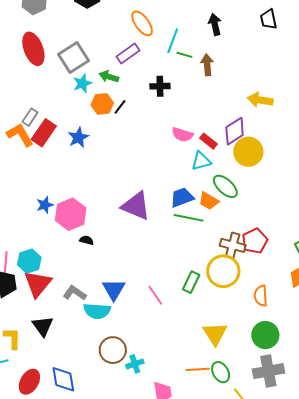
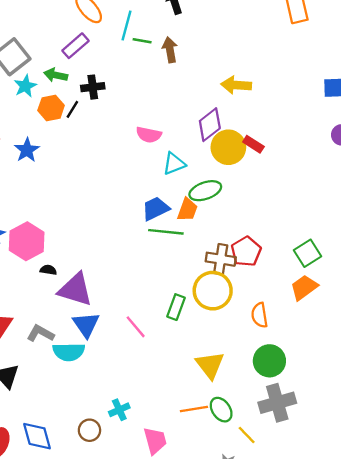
black cross: (160, 86) -> (93, 87), moved
red rectangle: (209, 141) -> (253, 144), moved
green ellipse: (225, 186) -> (205, 191), turned -56
orange trapezoid: (209, 201) -> (187, 210), turned -95
purple triangle: (136, 206) -> (75, 290), moved
brown circle: (113, 350) -> (89, 430), moved, size x0.7

